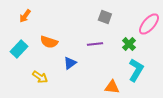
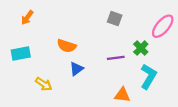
orange semicircle: (49, 42) -> (67, 46), moved
purple line: (95, 44) -> (116, 58), moved
cyan rectangle: (19, 49) -> (21, 54), turned 36

